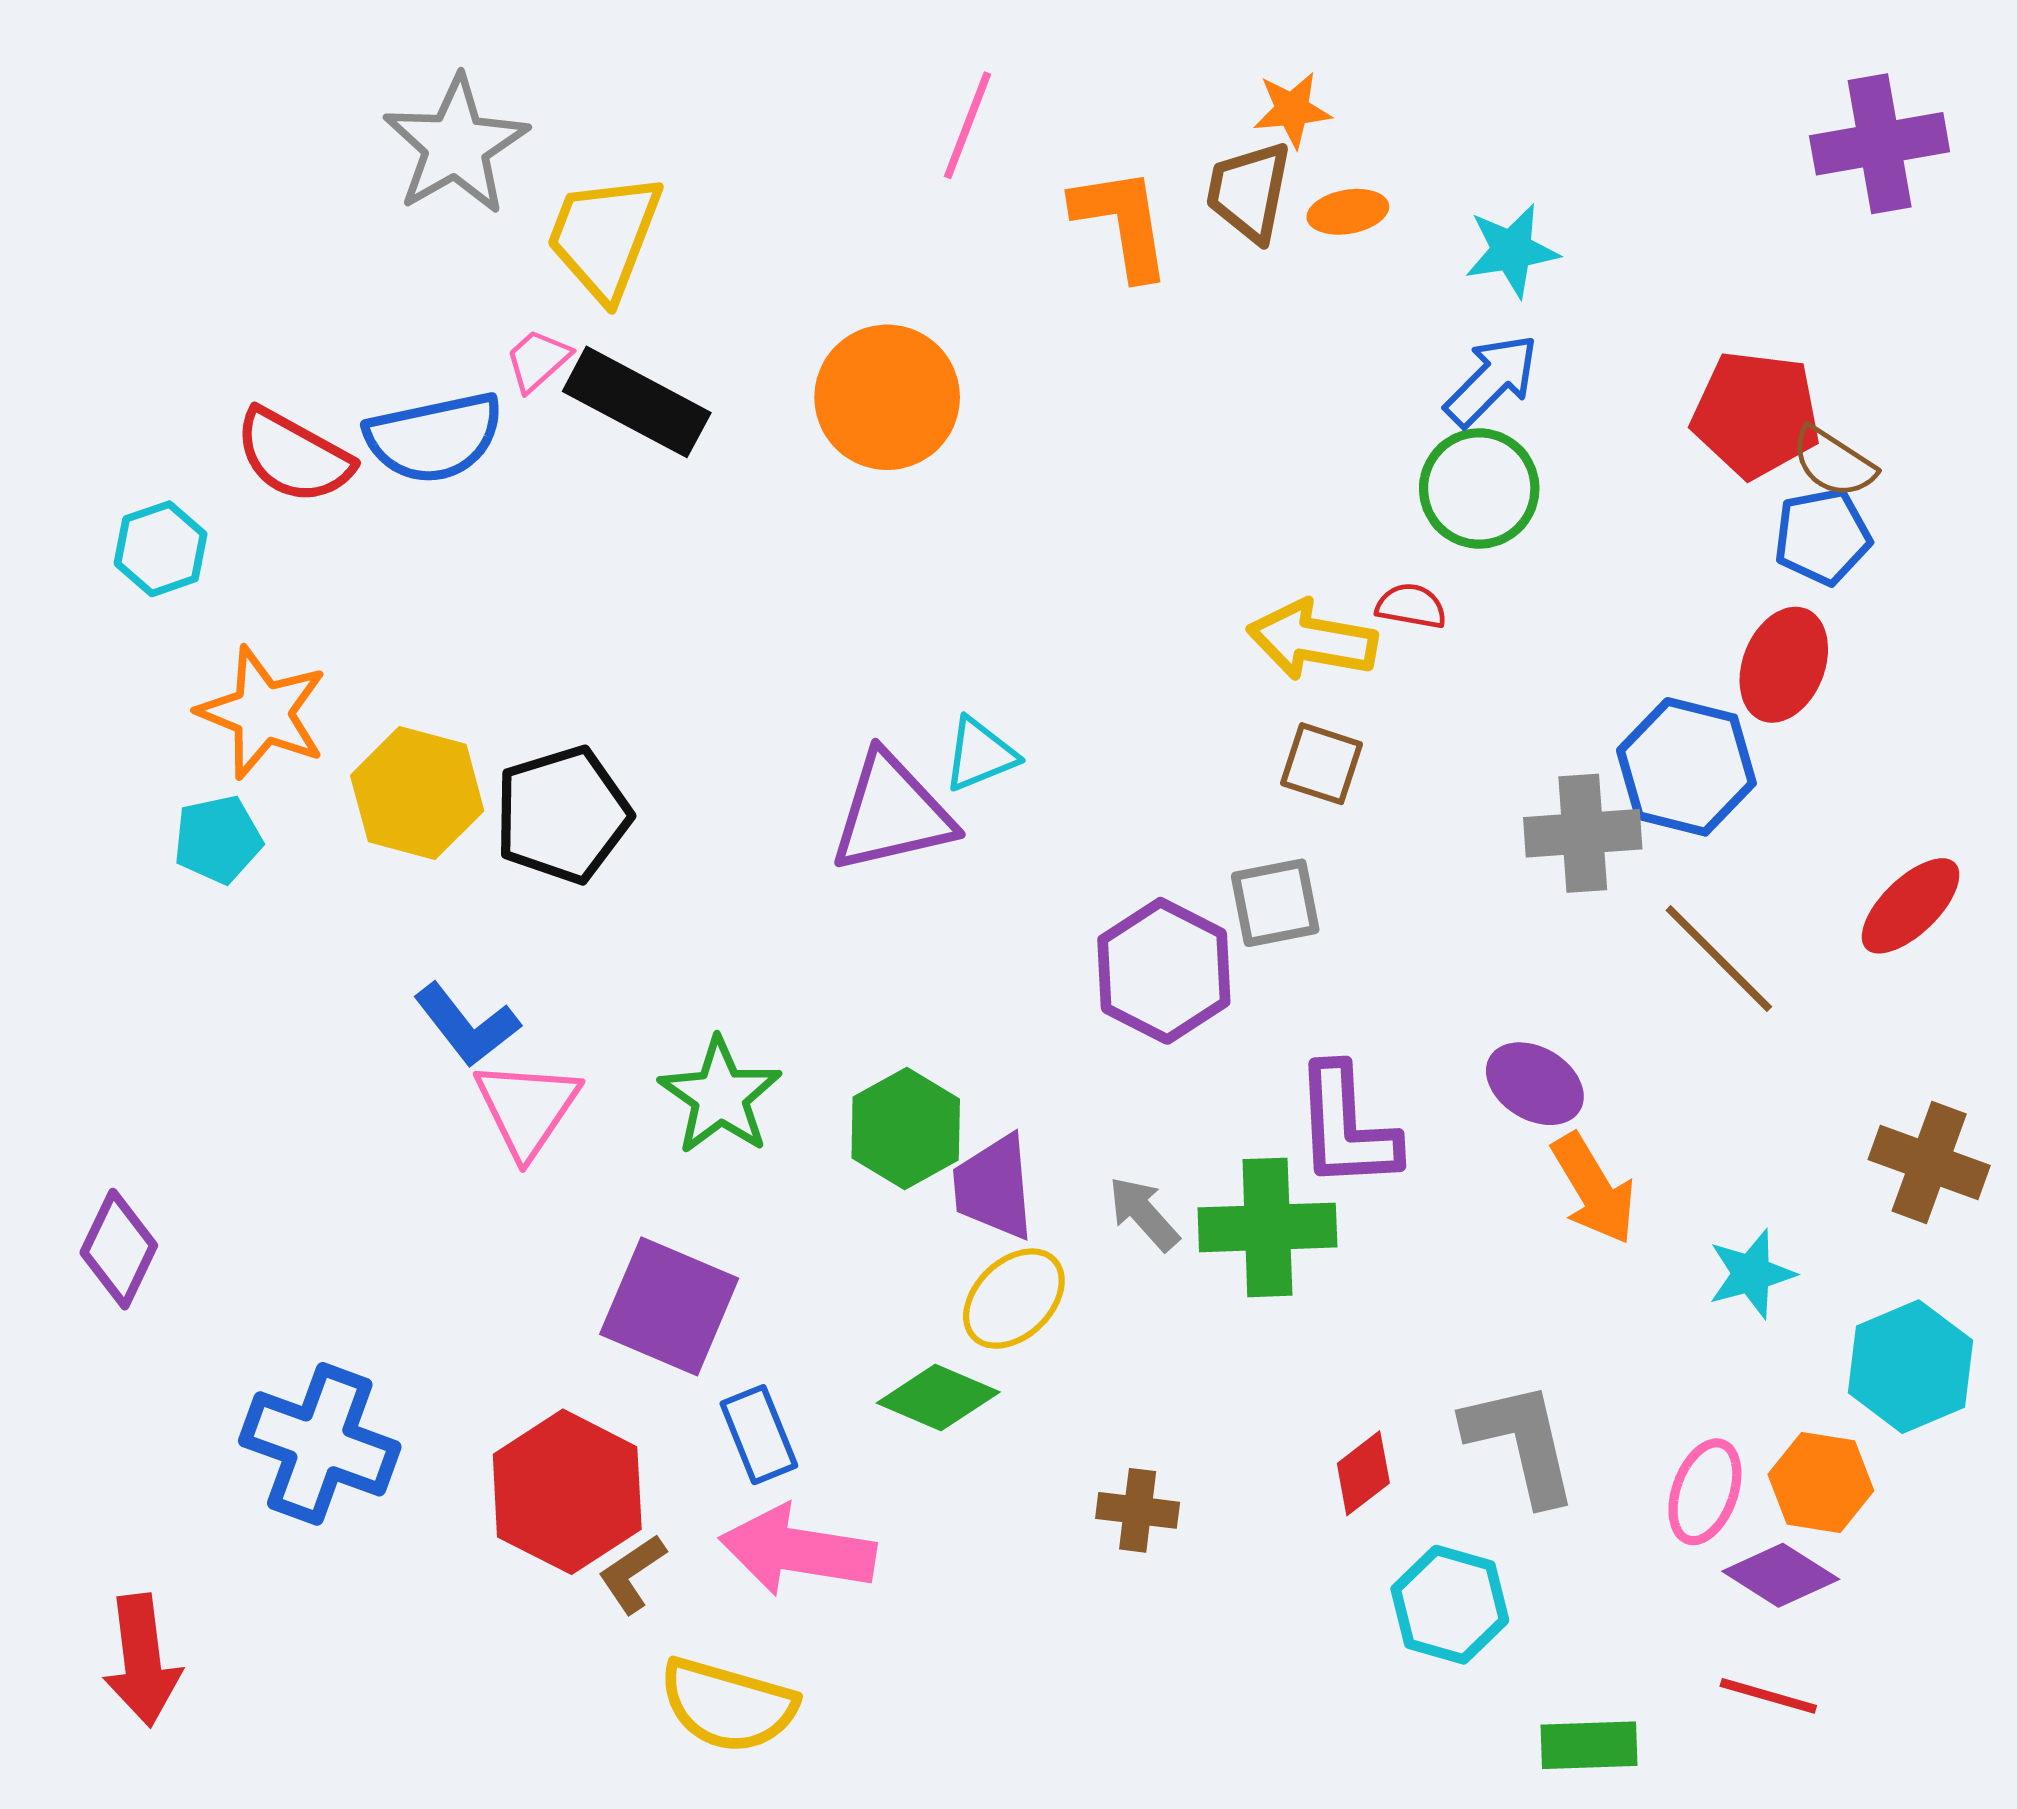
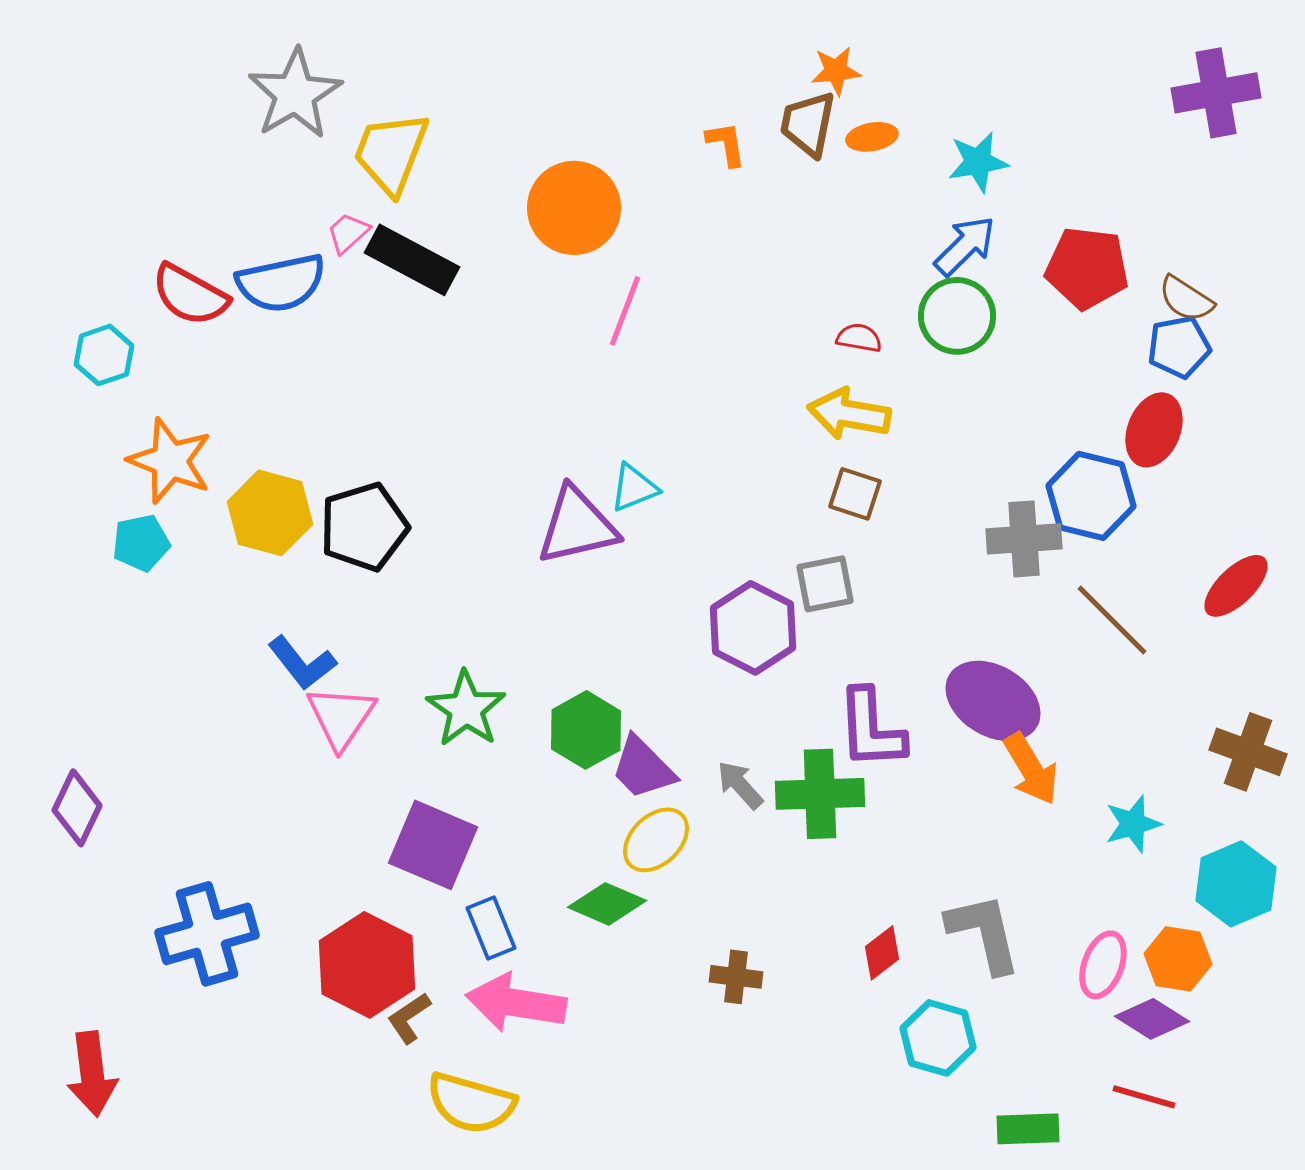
pink line: (968, 125) -> (625, 311), moved
orange L-shape: (1122, 223) -> (726, 144), size x0.6
orange circle: (887, 397) -> (574, 208), moved
red pentagon: (1756, 414) -> (1087, 268), moved
red semicircle: (1411, 606) -> (859, 338), moved
purple ellipse: (1535, 1084) -> (993, 701), size x1.5
purple trapezoid: (994, 1187) -> (643, 768), turned -40
blue cross: (320, 1444) -> (207, 934), turned -36

